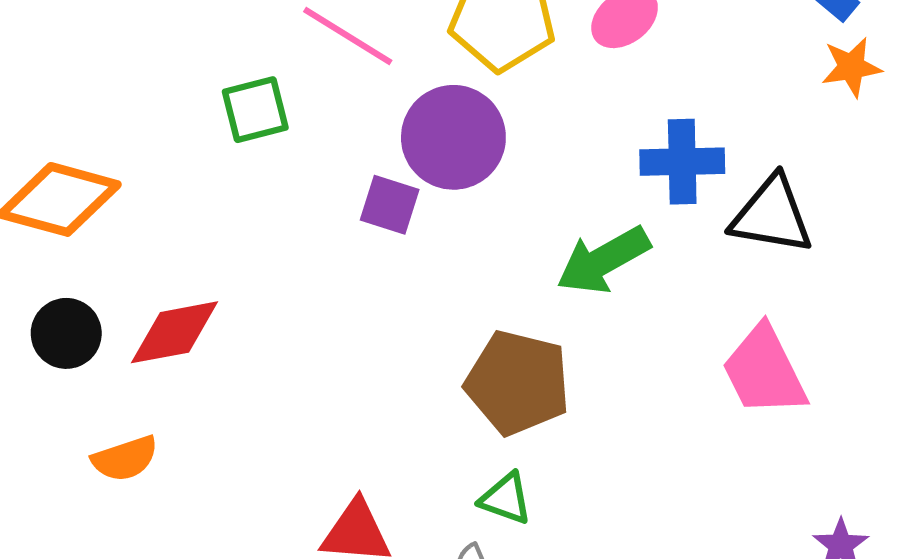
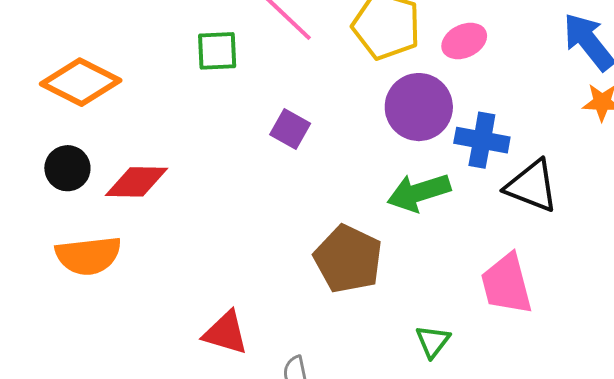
purple circle: (453, 137) -> (419, 107), moved
orange semicircle: (125, 459) -> (88, 256), size x1.5
green triangle: (506, 499) -> (433, 341), moved, turned 36

